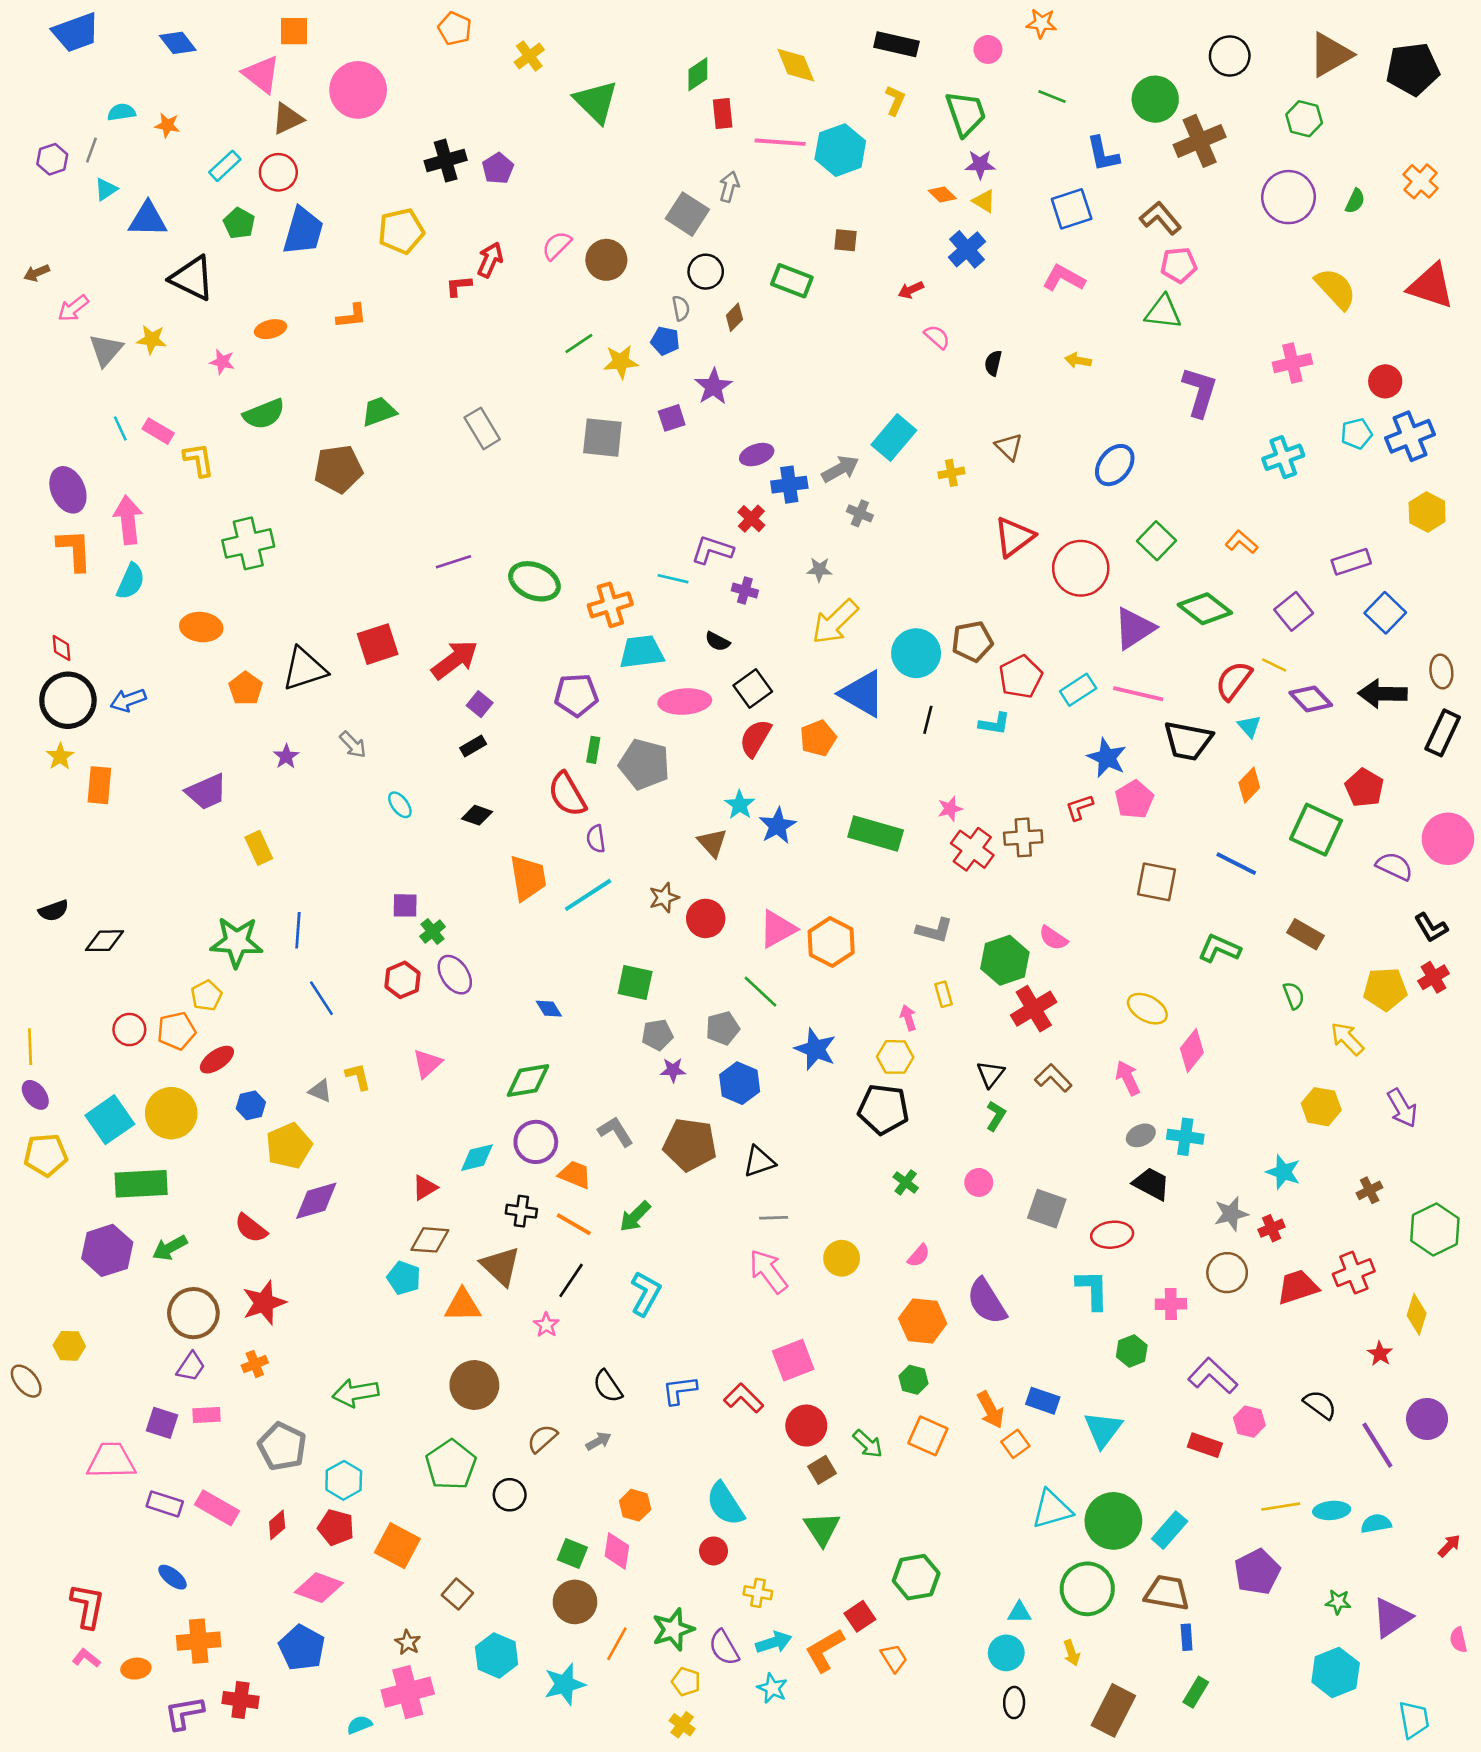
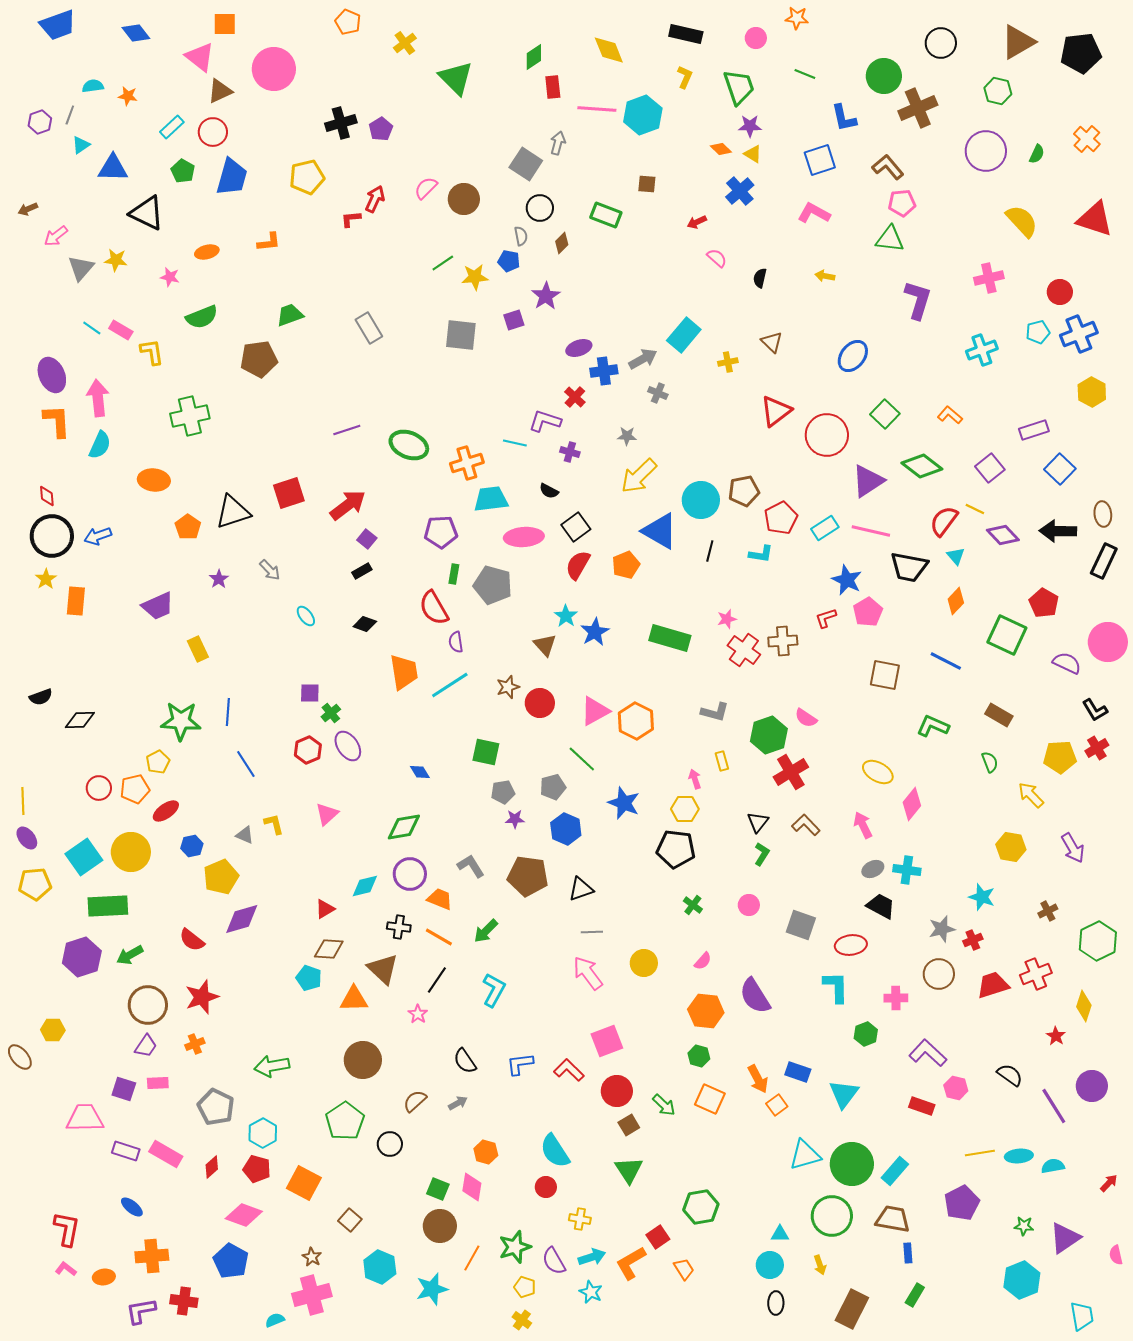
cyan line: (120, 428) -> (92, 328), turned -30

